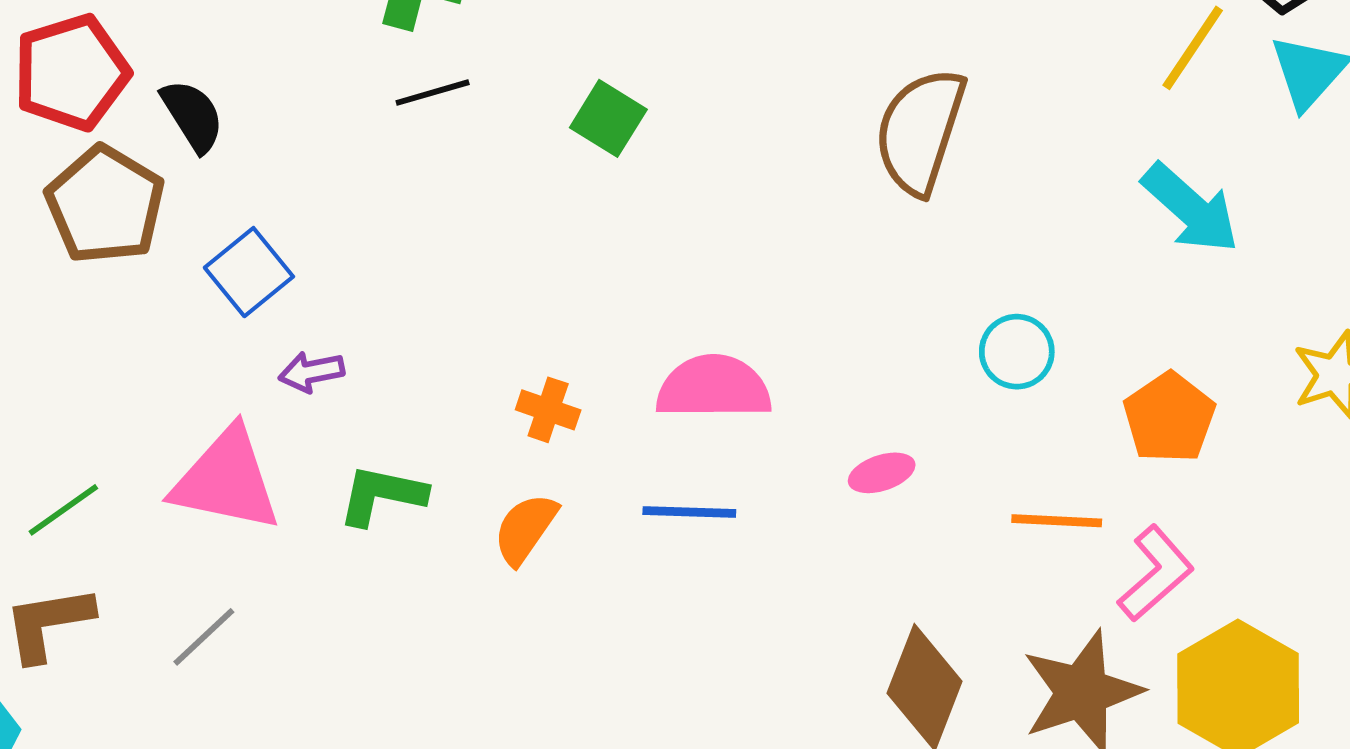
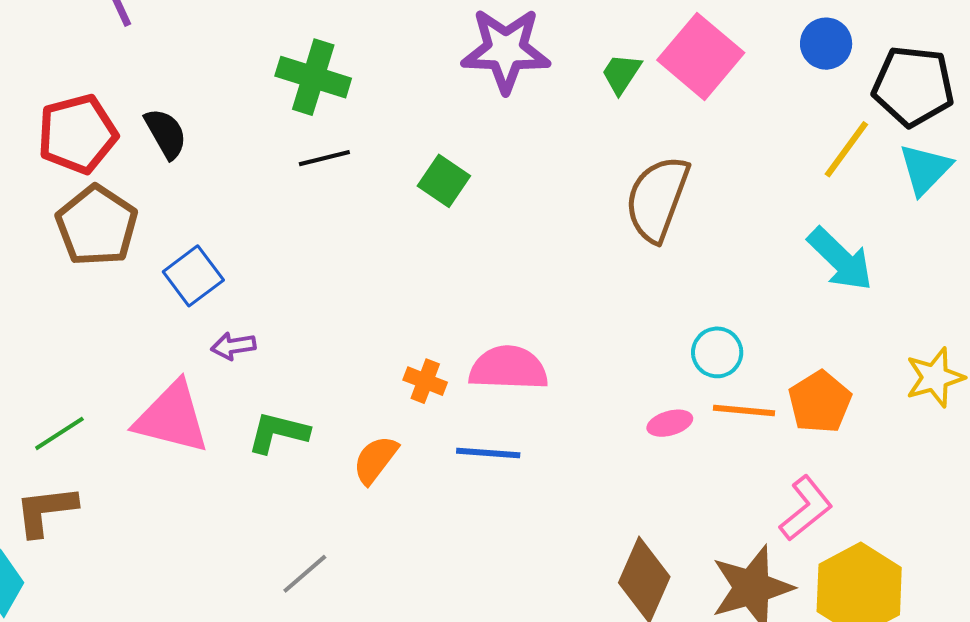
black semicircle: (193, 116) -> (166, 133), moved
orange cross: (548, 410) -> (425, 381), moved
pink ellipse: (882, 473) -> (670, 423), moved
orange line: (1057, 521) -> (744, 411), moved
gray line: (204, 637) -> (305, 574), moved

